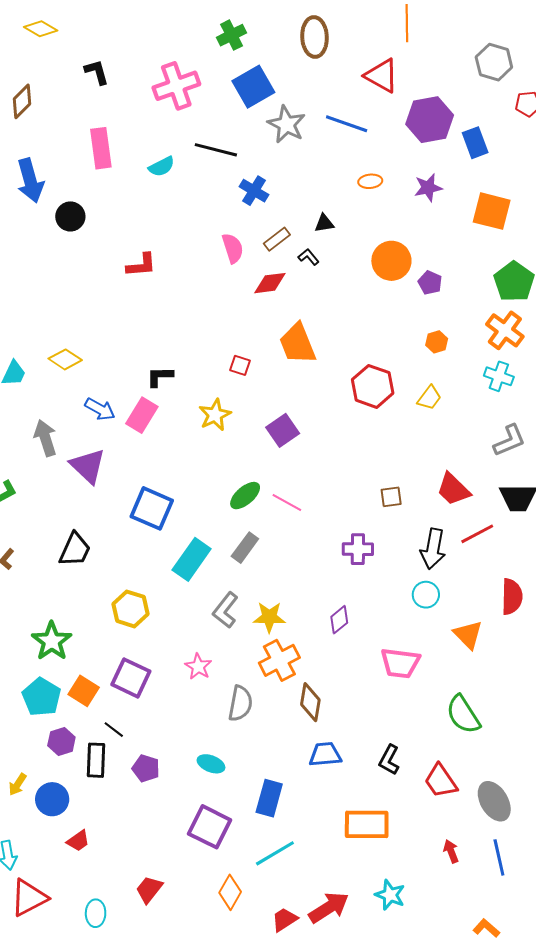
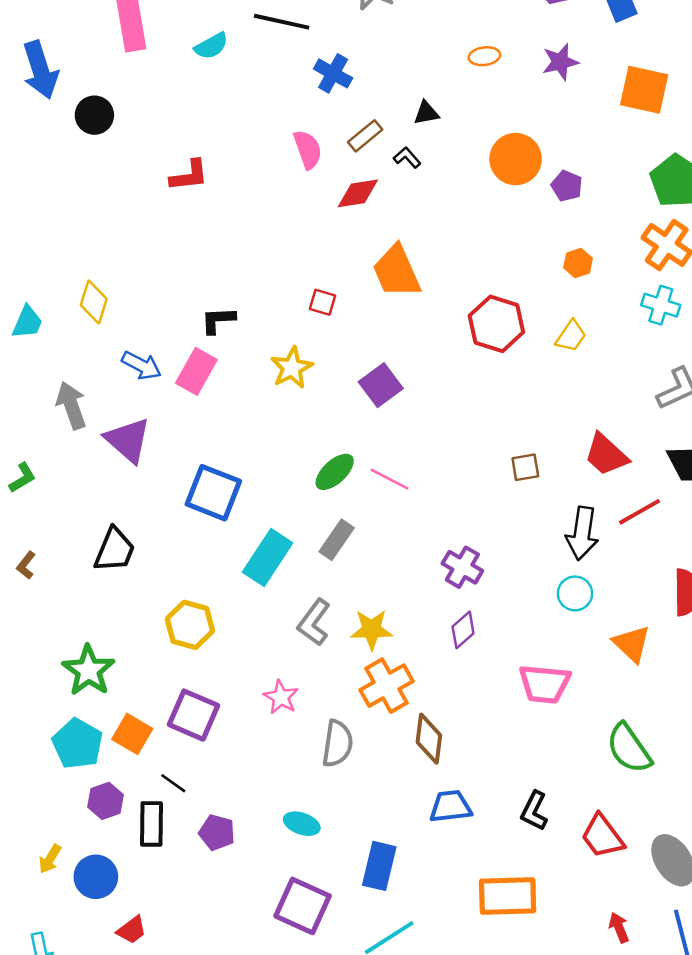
yellow diamond: (65, 359) -> (94, 302), turned 76
purple cross: (358, 549) -> (462, 567), moved, turned 32

